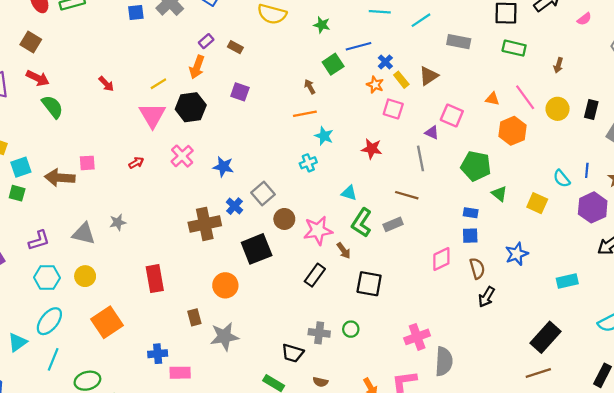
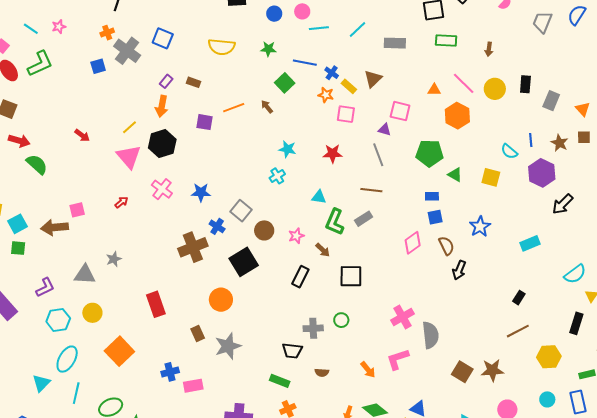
blue line: (358, 46) -> (305, 63), turned 35
orange line: (305, 114) -> (234, 108), moved
pink star: (318, 231) -> (296, 236), size x0.6
black rectangle: (546, 337) -> (519, 298), size x0.5

